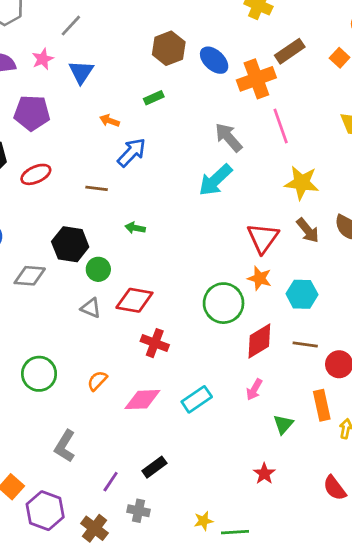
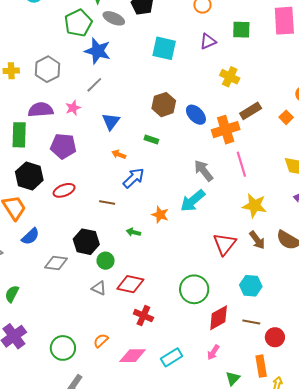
blue triangle: (81, 72) -> (111, 122), moved
green rectangle: (154, 98) -> (151, 139), turned 40
orange star: (260, 278) -> (160, 215), moved
green circle: (39, 374) -> (63, 348), moved

